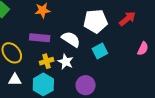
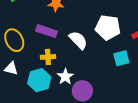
cyan square: (100, 51) -> (121, 58), moved
white star: (66, 62) -> (65, 77), moved

